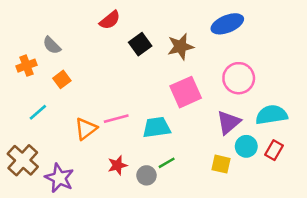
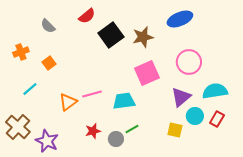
black square: (140, 44) -> (111, 35), size x1.4
gray semicircle: (52, 45) -> (48, 26), moved

